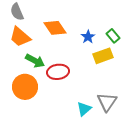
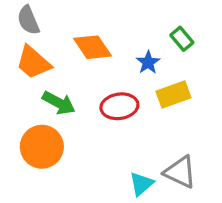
green rectangle: (113, 36) -> (182, 39), moved
red ellipse: (58, 72) -> (119, 106), moved
gray triangle: (107, 102) -> (180, 172), turned -40

